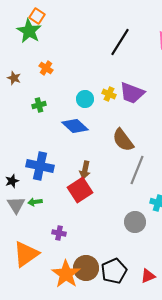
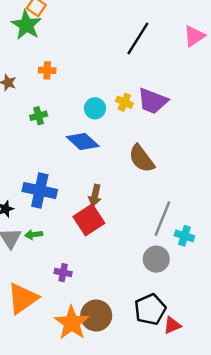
orange cross: (46, 68) -> (47, 70), turned -32
gray line: (137, 170) -> (162, 219), moved
black pentagon: (114, 271) -> (150, 309), moved

